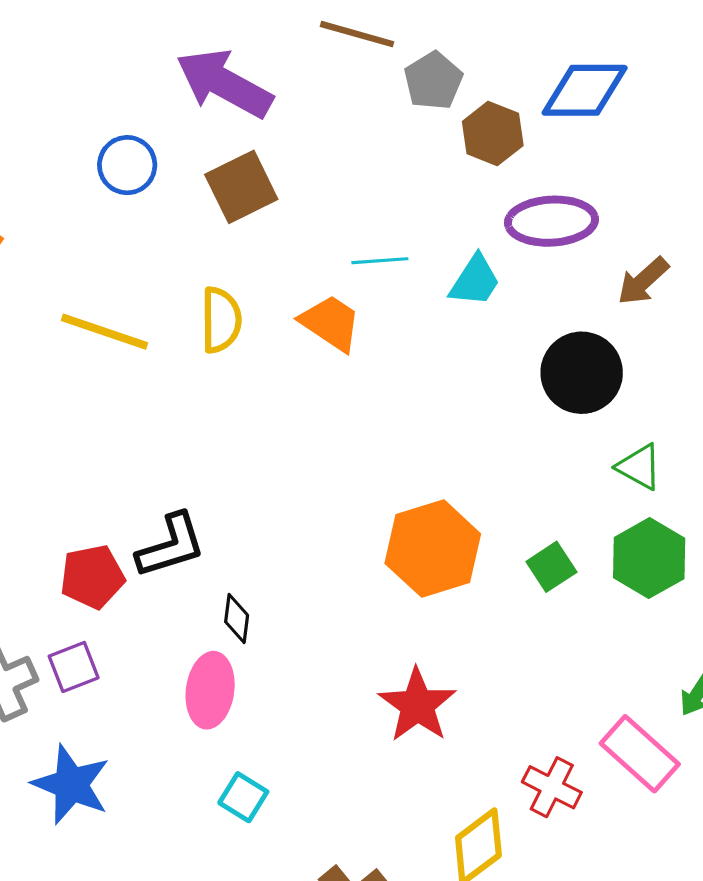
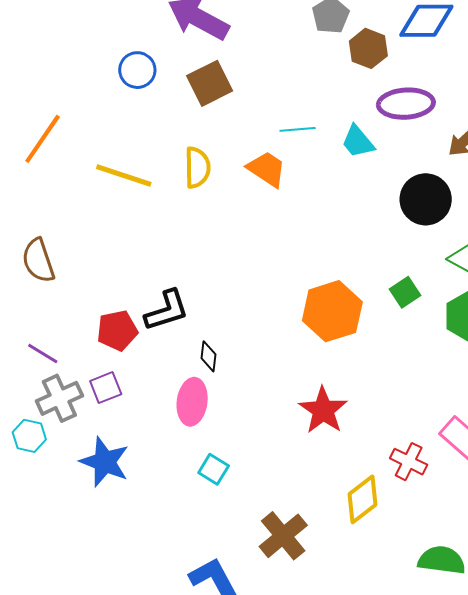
cyan trapezoid: (475, 281) -> (358, 142), turned 108
green square: (551, 567) -> (405, 292), moved

